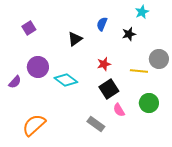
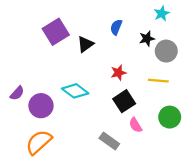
purple square: (29, 28) -> (56, 32), moved, size x1.6
gray circle: (159, 59) -> (166, 51), moved
purple circle: (38, 67) -> (41, 106), moved

